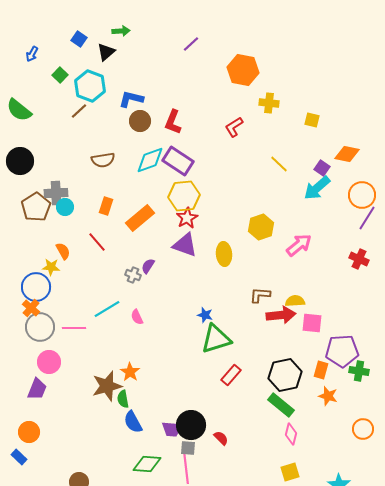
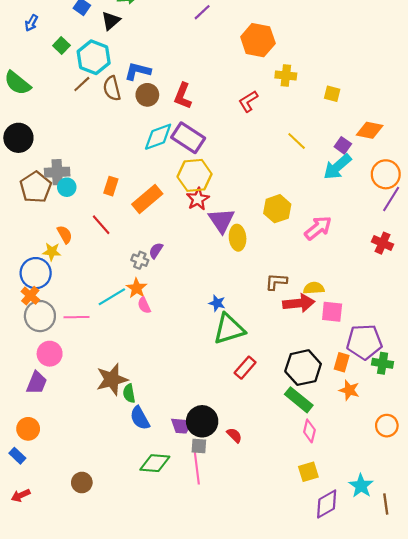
brown semicircle: (103, 160) -> (112, 88), moved, turned 85
purple triangle: (185, 245) -> (221, 220), moved, turned 36
orange star: (130, 372) -> (137, 288), moved

